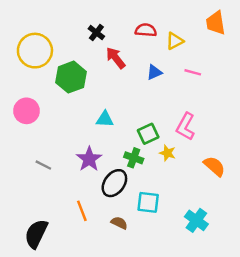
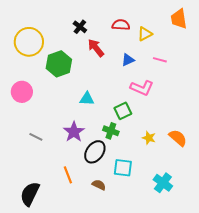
pink L-shape: (186, 126) -> (142, 88), moved, turned -95
yellow star: (167, 153) -> (149, 138), moved

